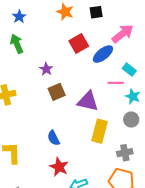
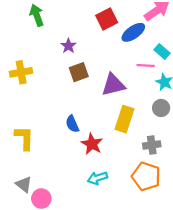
purple triangle: (88, 101) -> (113, 85), turned -30
red star: (59, 167) -> (92, 144), moved

